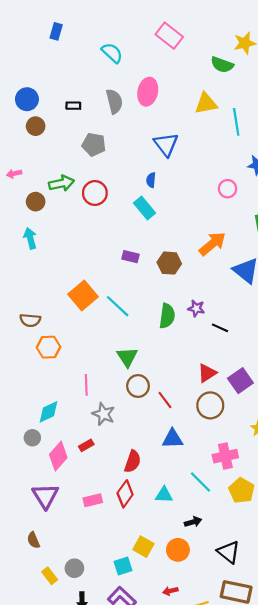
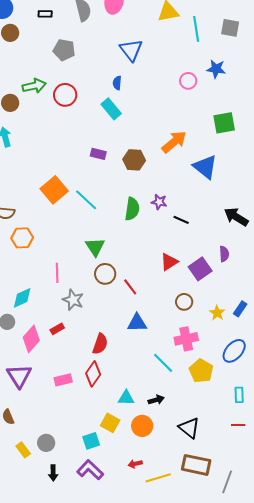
pink circle: (228, 189) -> (188, 81), moved
brown circle: (210, 405) -> (184, 302), moved, size x0.7
cyan triangle: (164, 495) -> (126, 398), moved

